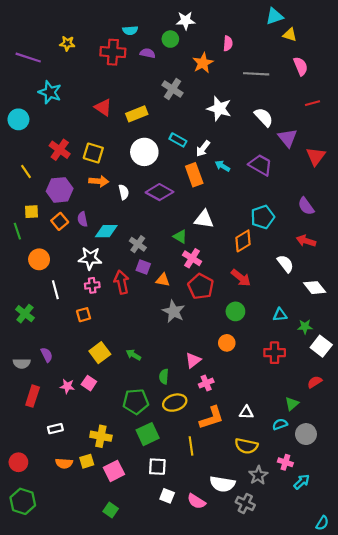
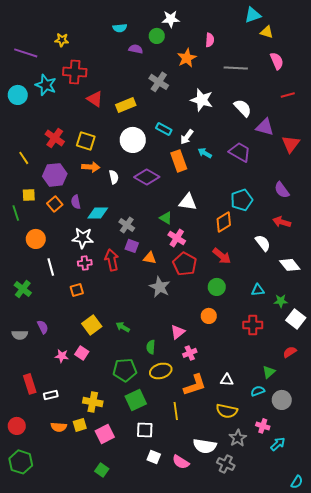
red cross: (113, 52) -> (75, 72), moved
cyan circle: (18, 119) -> (18, 95), moved
purple triangle: (288, 138) -> (265, 127), turned -36
red rectangle: (33, 396) -> (30, 384), moved, turned -36

